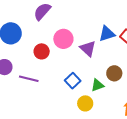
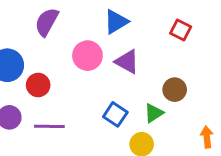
blue triangle: (107, 34) -> (116, 22), moved
red circle: (42, 51) -> (38, 85), moved

